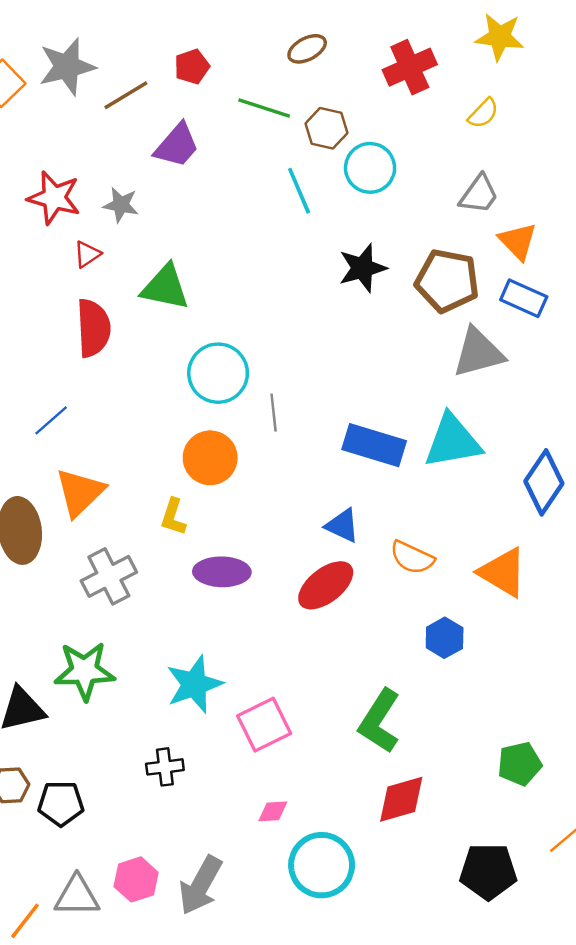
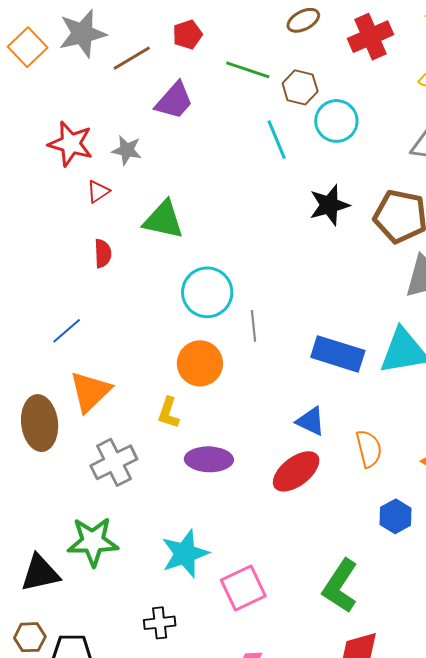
brown ellipse: (307, 49) -> (303, 20), moved
red semicircle: (93, 328) -> (103, 253), size x0.6
orange semicircle: (412, 557) -> (369, 449), turned -129

